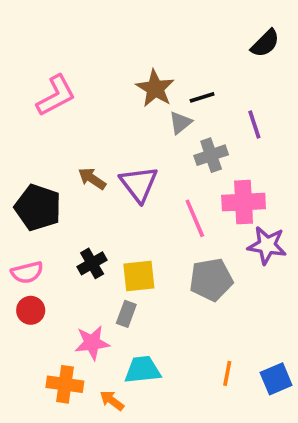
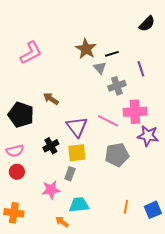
gray triangle: (180, 123) -> (100, 68), turned -32
purple triangle: (139, 184) -> (77, 127), moved
pink line: (195, 218) -> (108, 121), turned -40
orange cross: (65, 384) -> (14, 213), moved

